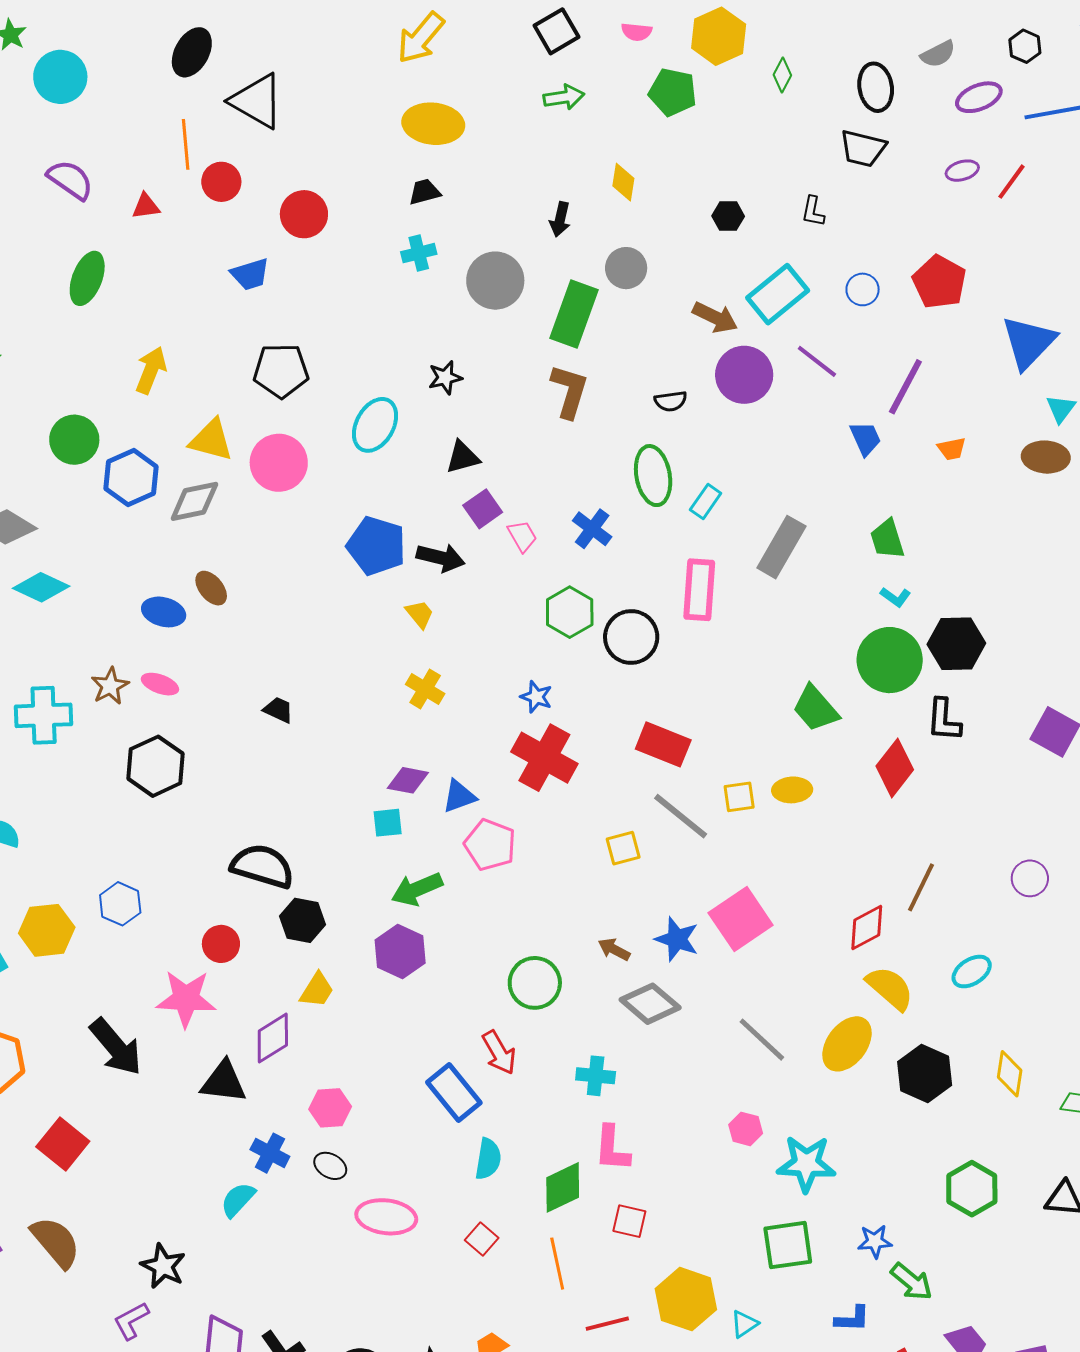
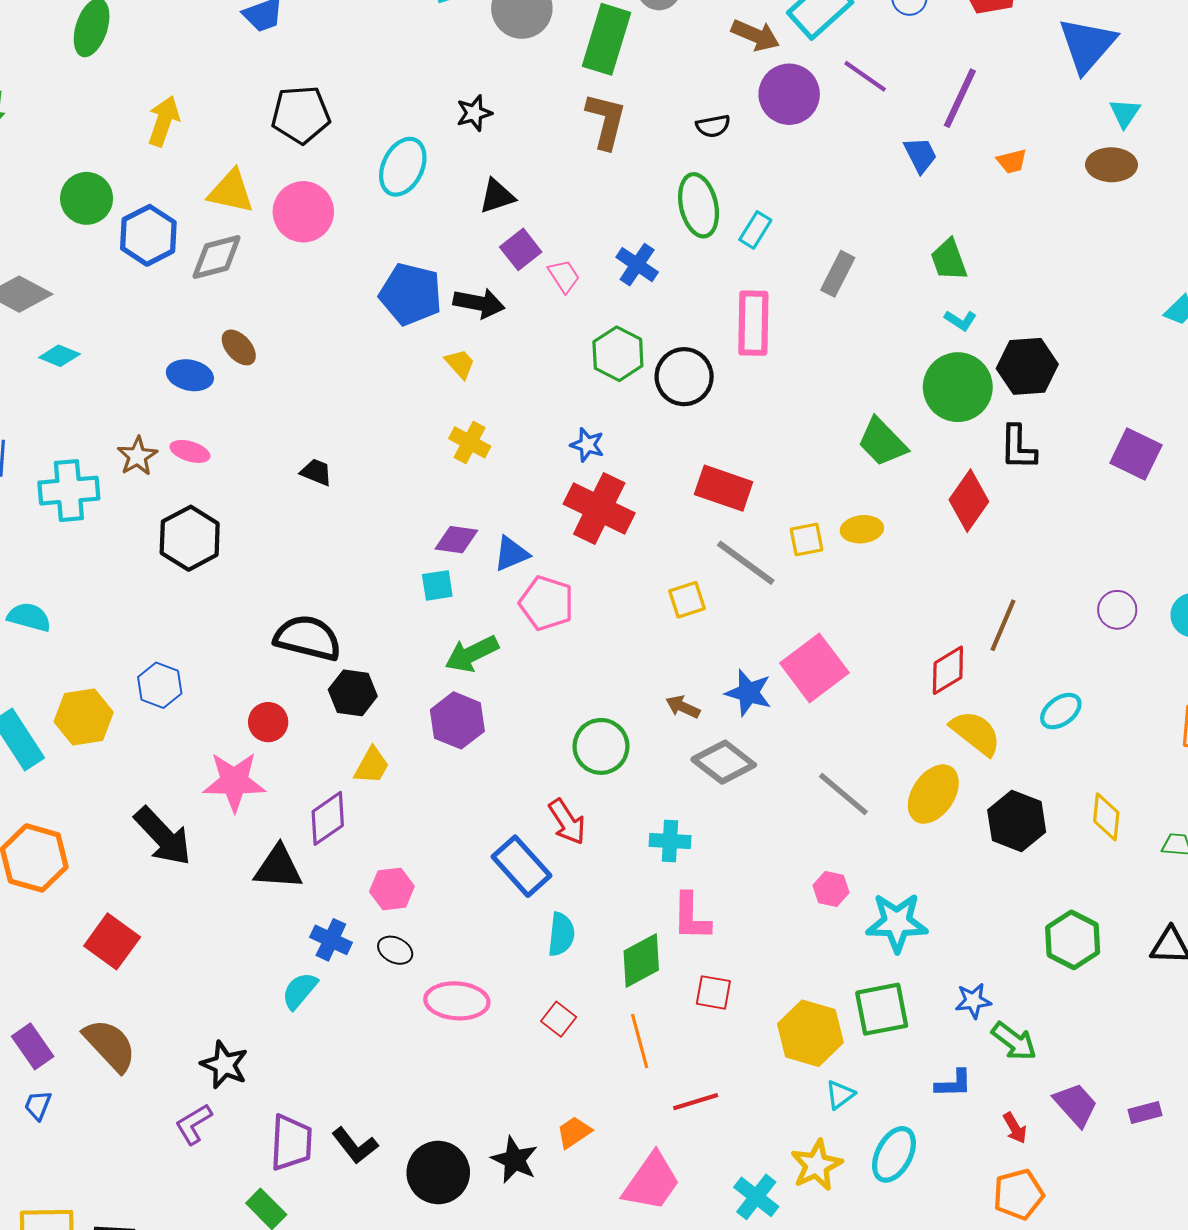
gray rectangle: (781, 547) -> (838, 274), size x0.7
cyan diamond: (41, 587) -> (59, 356), size x0.7
yellow hexagon: (686, 1299) -> (810, 1033), moved

